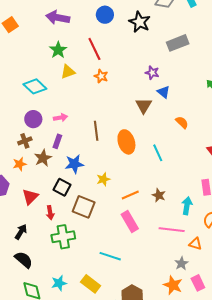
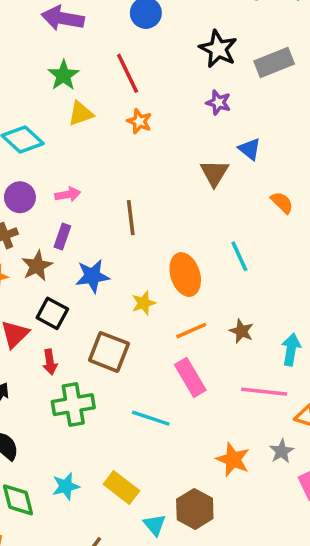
black star: (140, 22) -> (218, 49), moved
purple star: (152, 73) -> (218, 103), moved
orange ellipse: (126, 142) -> (185, 275), moved
black square: (62, 187) -> (52, 313), moved
cyan line: (110, 256) -> (151, 418), moved
orange star: (173, 285) -> (233, 460), moved

